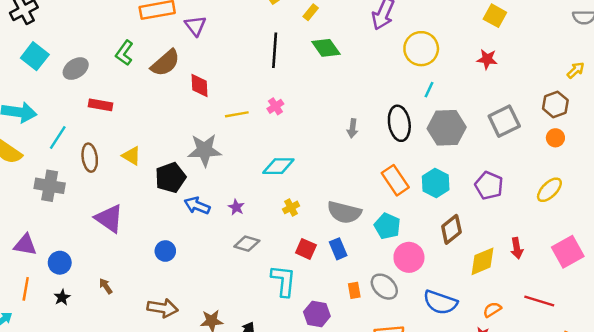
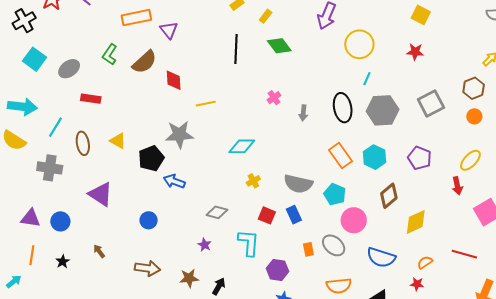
pink cross: (275, 106) -> (274, 98), moved
purple star: (236, 207) -> (205, 245), moved
red arrow: (517, 248) -> (457, 186), moved
blue circle: (60, 263) -> (60, 221), moved

